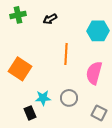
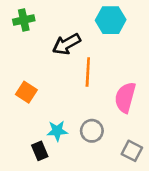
black arrow: (50, 19) -> (66, 44), moved, size x1.5
cyan hexagon: (98, 31) -> (111, 20), moved
orange square: (20, 69) -> (26, 92), size x0.7

